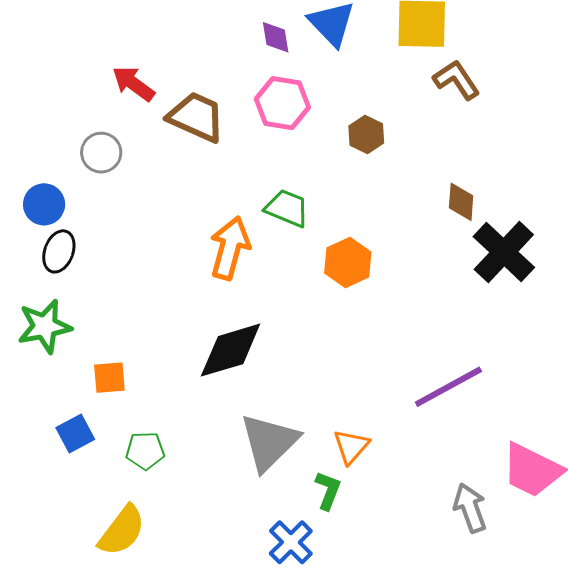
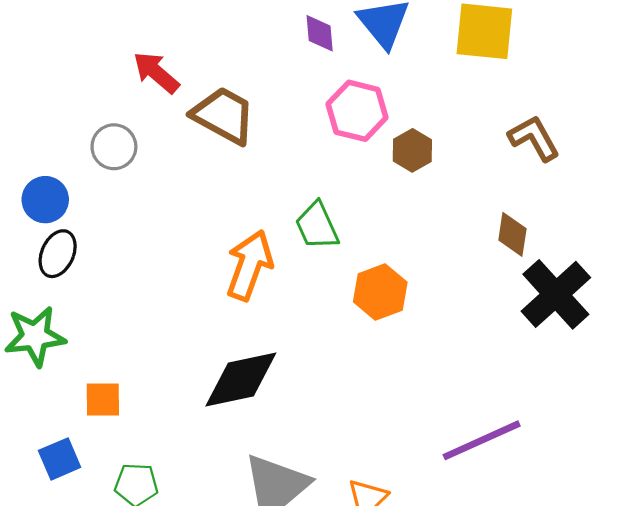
brown L-shape: (456, 80) -> (534, 138), moved
pink hexagon: (282, 103) -> (357, 111), moved
green trapezoid: (287, 208) -> (317, 226), turned -141

